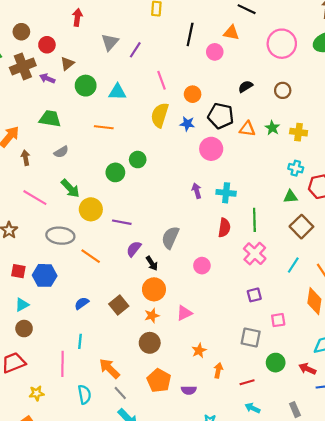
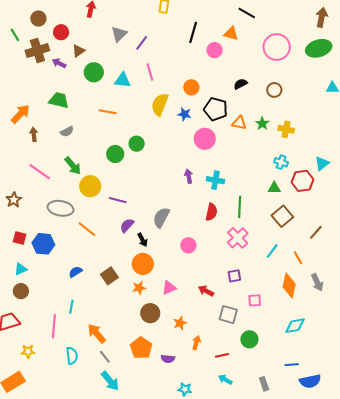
pink line: (162, 80) -> (150, 72), moved
brown circle: (150, 343) -> (150, 313), moved
red arrow: (307, 369) -> (206, 291), moved

